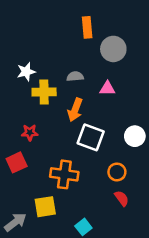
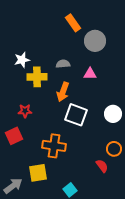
orange rectangle: (87, 27) -> (73, 23), turned -30
orange circle: (117, 172) -> (114, 149), moved

